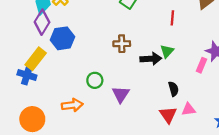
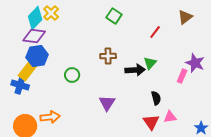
red line: (172, 18) -> (155, 32), turned 32
purple diamond: (42, 22) -> (34, 36), turned 65
blue hexagon: (62, 38) -> (37, 56), moved
green circle: (95, 80) -> (72, 75), moved
orange arrow: (72, 105) -> (50, 117), moved

